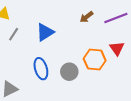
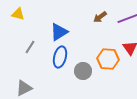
gray line: (14, 34) -> (30, 47), moved
blue ellipse: (41, 69) -> (60, 57), moved, turned 30

